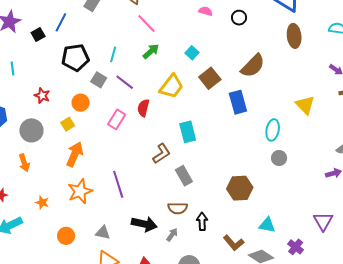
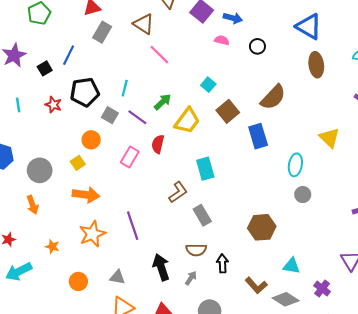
green arrow: (151, 51) -> (163, 102), moved
red star: (42, 96) -> (53, 105), moved
orange arrow: (75, 154) -> (86, 195), turned 75
black arrow: (144, 224) -> (161, 267), turned -120

